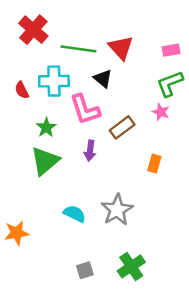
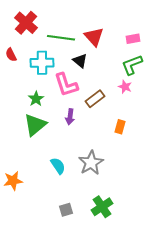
red semicircle: (22, 90) -> (11, 55), moved
cyan semicircle: (75, 214) -> (58, 166), turned 30

